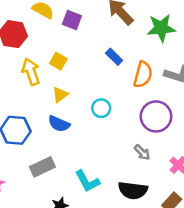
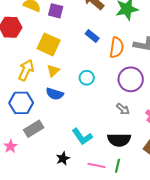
yellow square: (58, 61) -> (49, 44), size x1.6
yellow arrow: (31, 72) -> (26, 70), moved, turned 50
gray rectangle: (42, 167) -> (34, 129), moved

